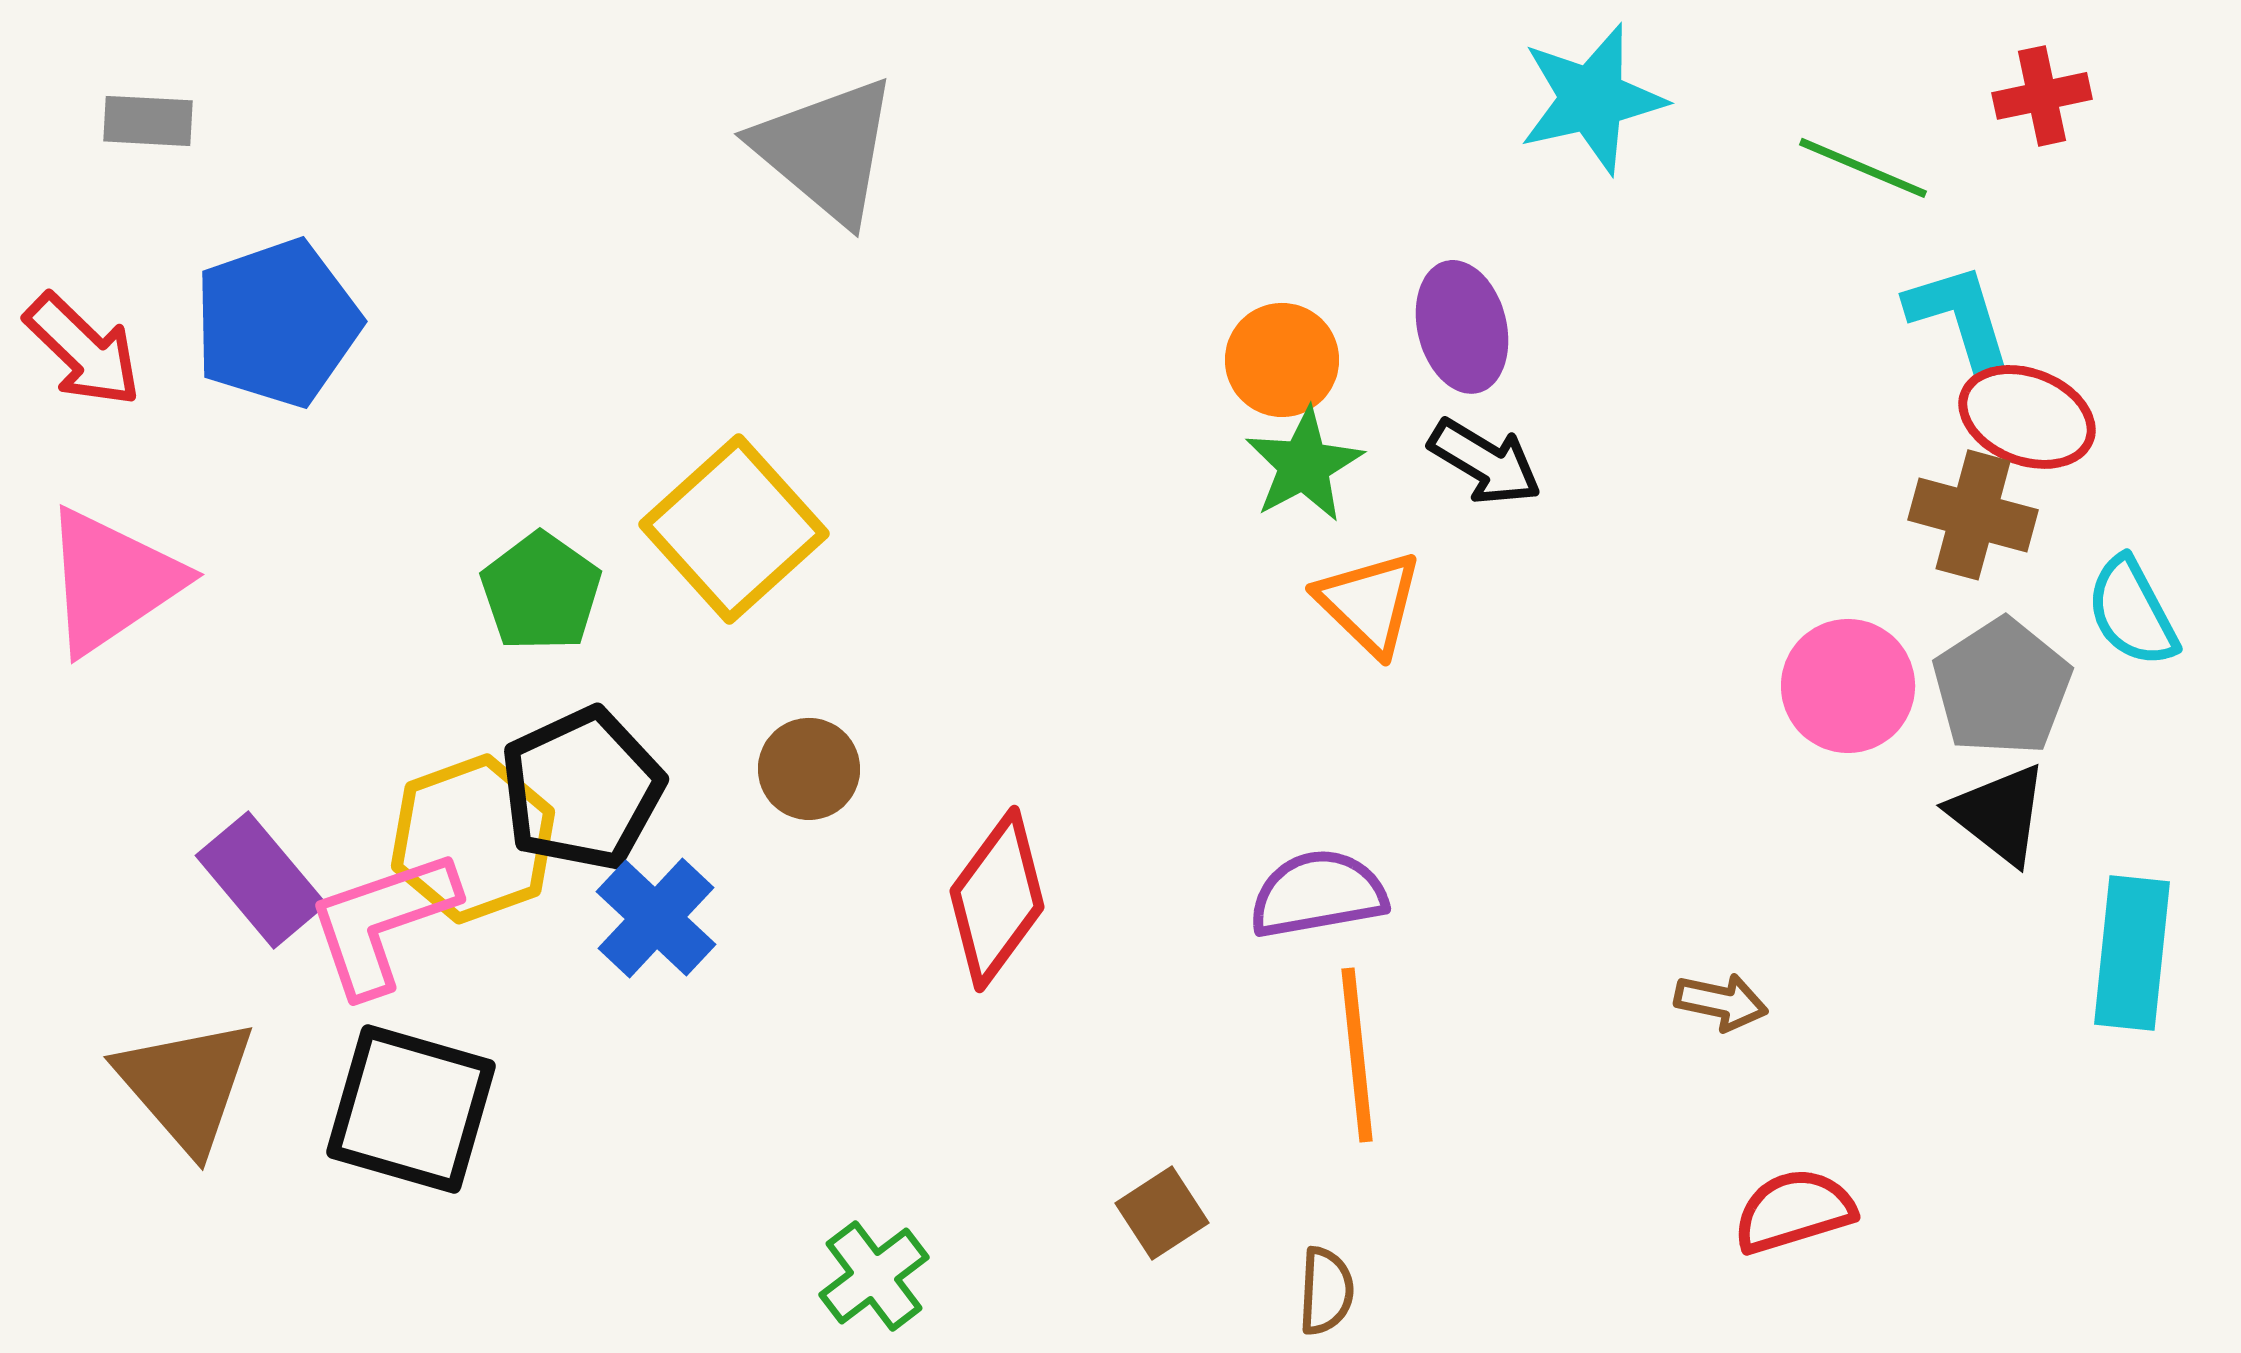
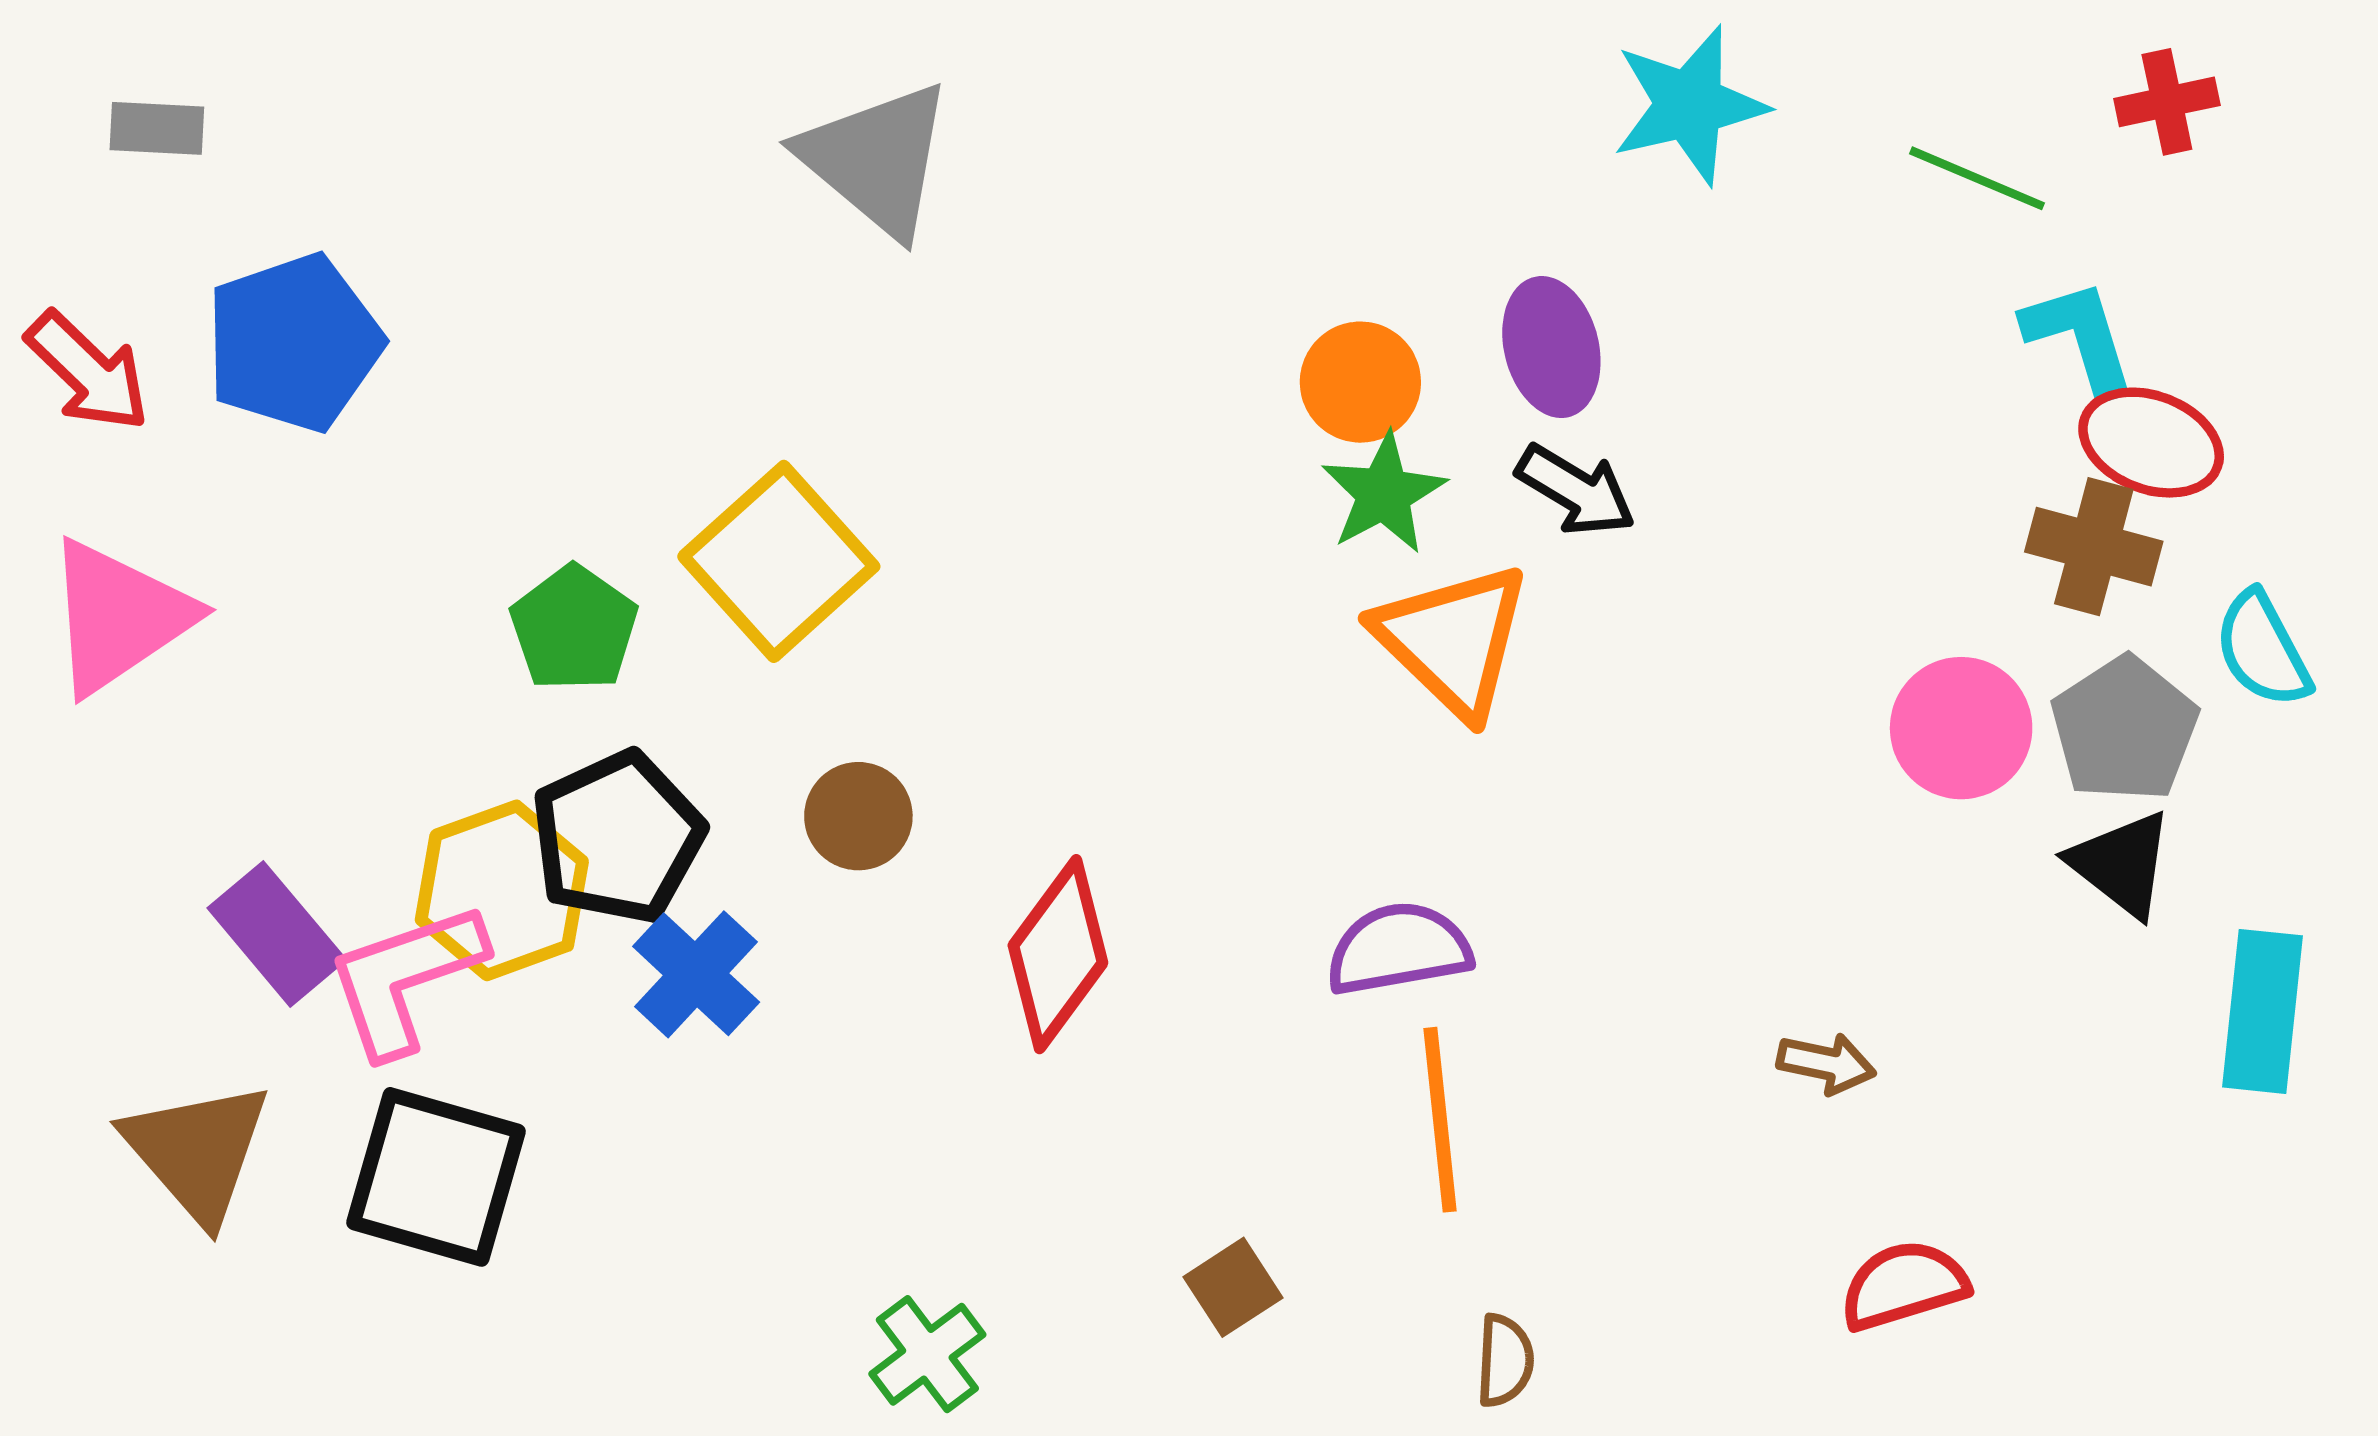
orange triangle: (1369, 603) -> (1453, 640), size x1.4
brown semicircle: (1326, 1291) -> (1505, 1361), moved

